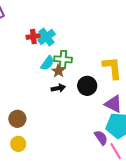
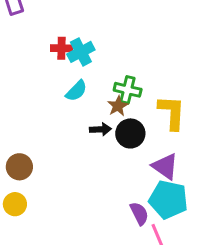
green cross: (63, 59) -> (128, 90), moved
brown star: (58, 71) -> (118, 106), moved
black arrow: (58, 88) -> (100, 129), moved

